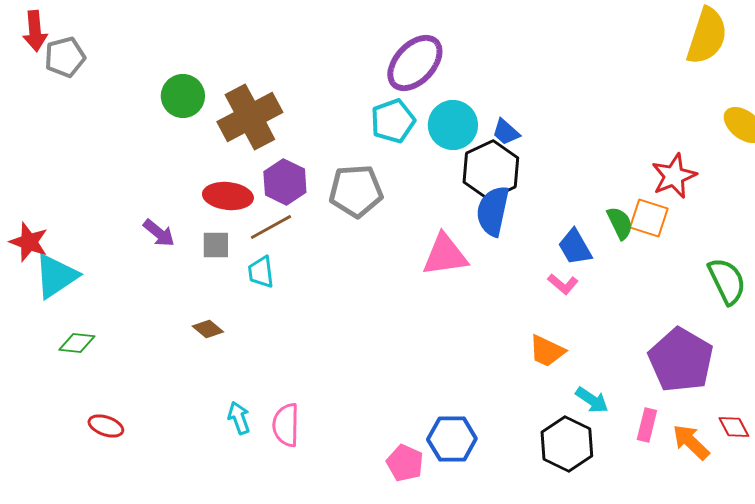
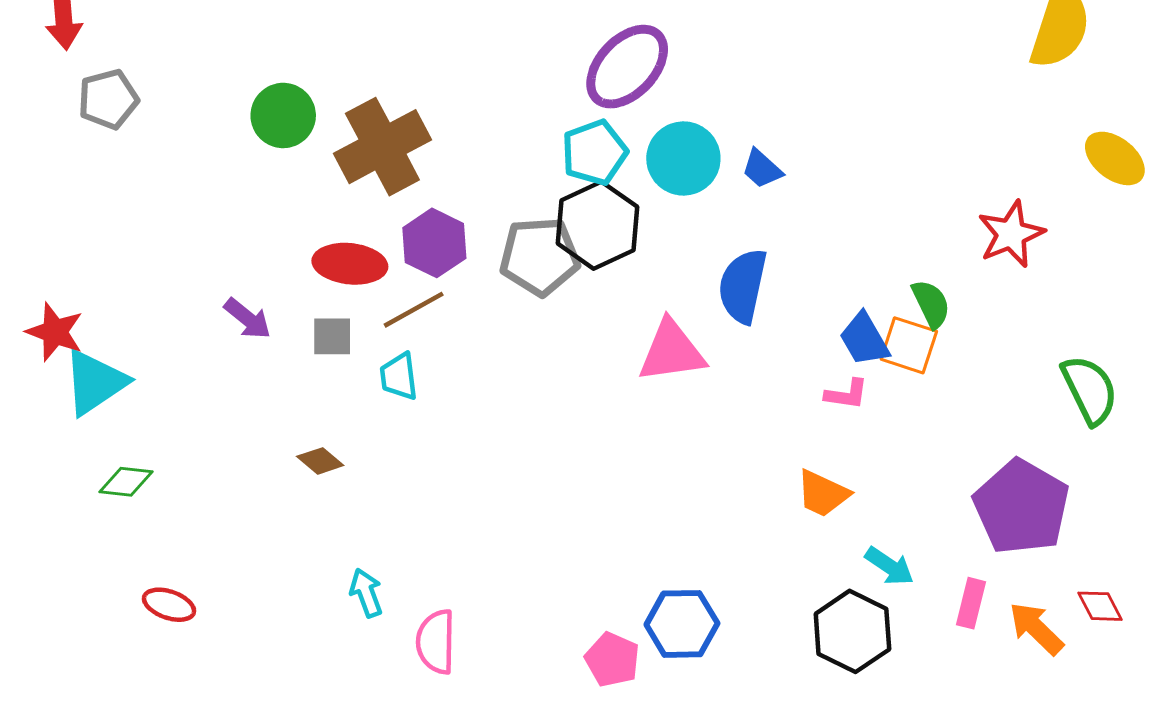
gray pentagon: (65, 57) -> (108, 99), moved
black hexagon: (491, 170) -> (597, 225), moved
orange square: (649, 218) -> (909, 345), moved
pink L-shape: (563, 284) -> (847, 394), turned -32
pink semicircle: (286, 425) -> (436, 642), moved

